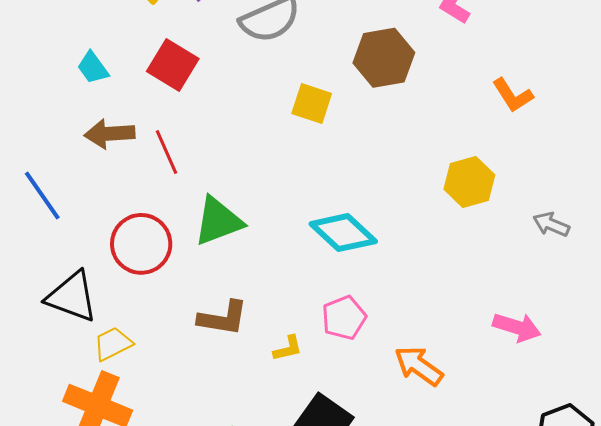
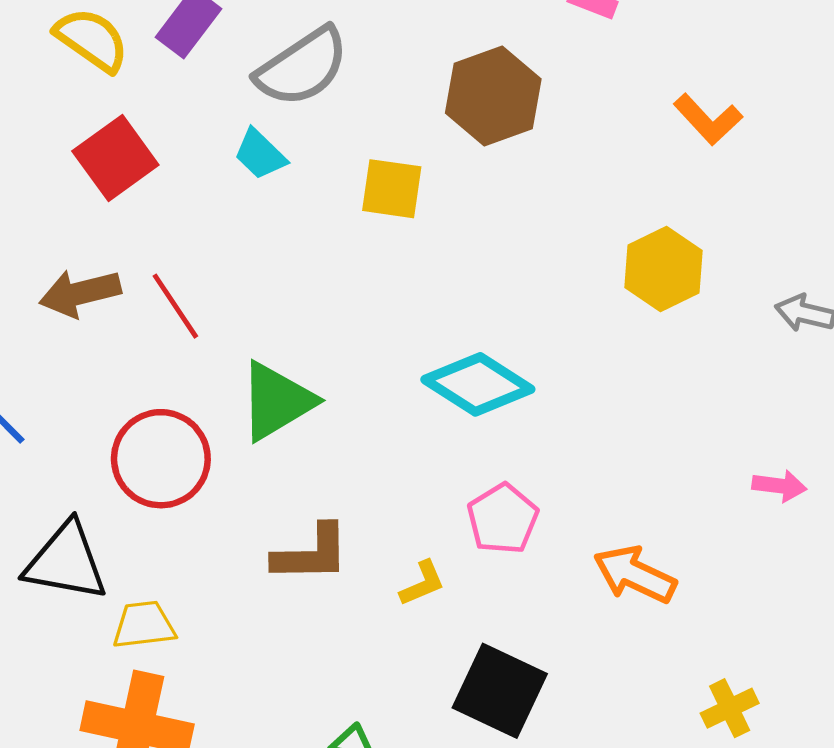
red square: (173, 65) -> (115, 158), moved, turned 33
cyan trapezoid: (93, 68) -> (260, 154), moved
pink arrow: (517, 327) -> (779, 486), size x0.7
yellow trapezoid: (113, 344) -> (144, 625), turned 30

